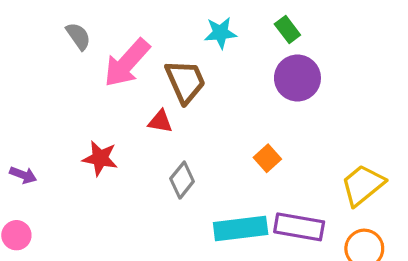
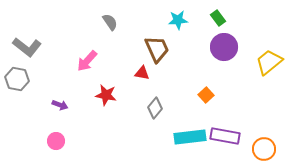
gray semicircle: (78, 36) -> (110, 22), moved
pink arrow: (127, 63) -> (87, 61), moved, size x0.7
yellow trapezoid: (363, 185) -> (269, 62), moved

